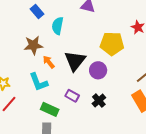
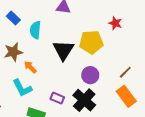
black triangle: (75, 61) -> (63, 50), moved
purple circle: (98, 70) -> (90, 75), moved
black cross: (99, 101) -> (84, 100), size x1.6

